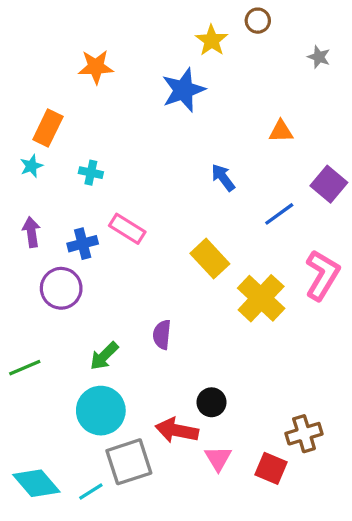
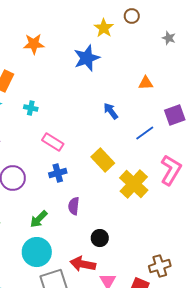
purple square: (329, 184) -> (175, 115), turned 30
blue cross: (83, 244) -> (58, 173), moved
black circle: (212, 402) -> (100, 238), moved

